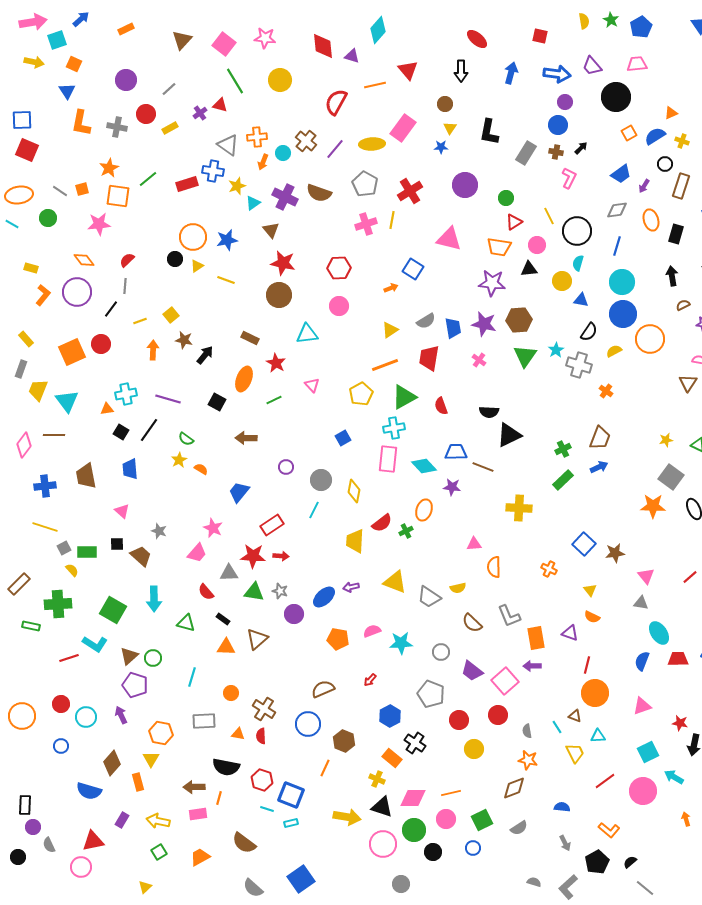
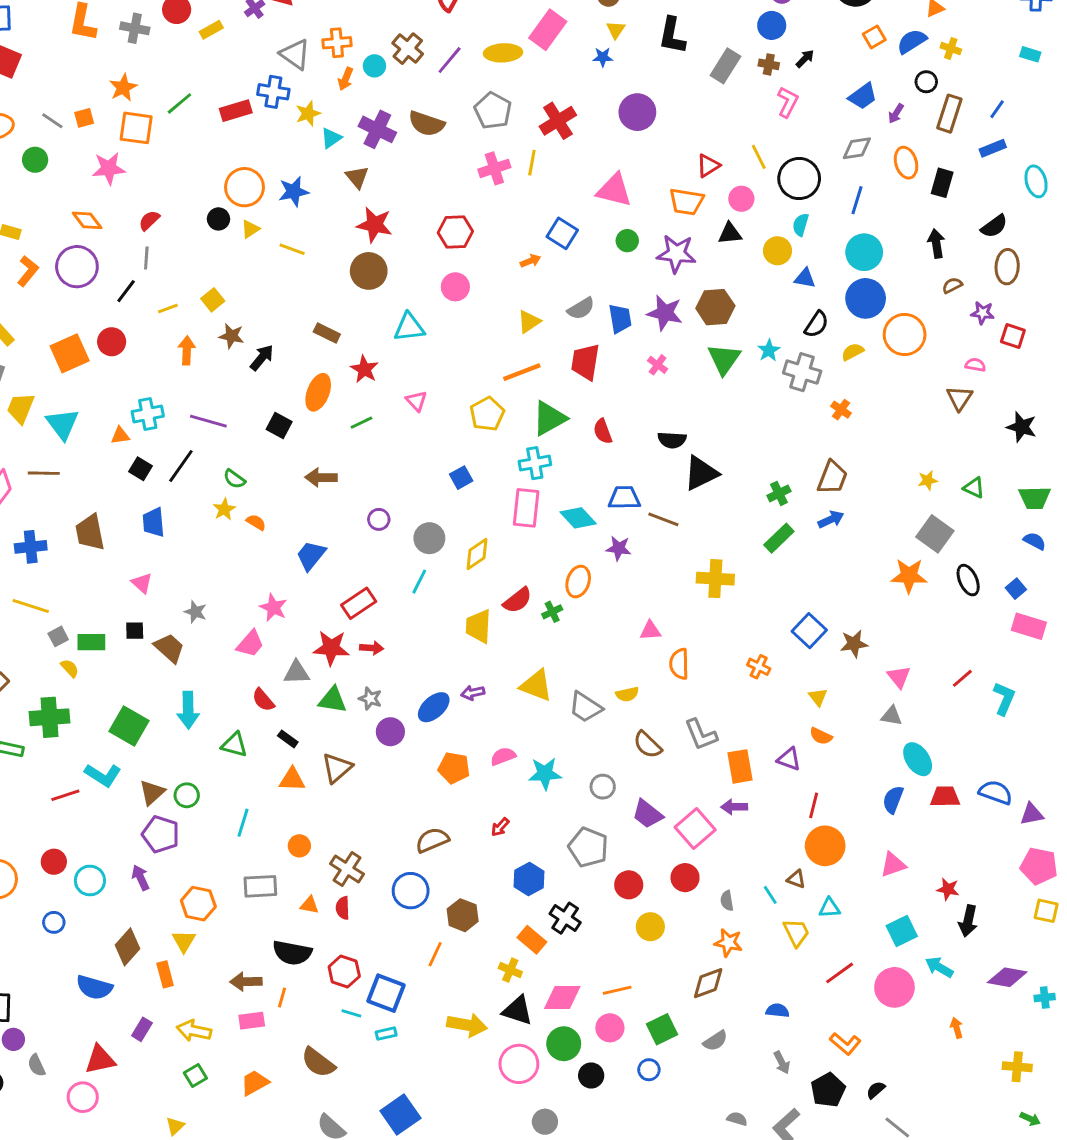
green circle: (506, 198) -> (627, 241), moved
yellow diamond: (354, 491) -> (477, 554), turned 45

